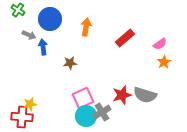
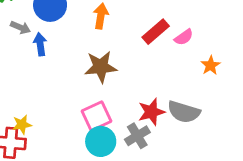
pink semicircle: (160, 44) -> (184, 37), moved
brown star: (70, 63) -> (101, 67), moved, size x1.6
gray cross: (102, 112) -> (137, 136), moved

